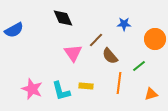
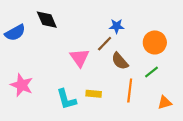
black diamond: (63, 18) -> (47, 20), moved
blue star: (124, 24) -> (117, 26), moved
orange circle: (155, 39) -> (155, 42), moved
pink star: (32, 89) -> (22, 85), moved

